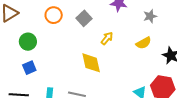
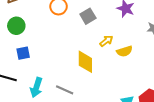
green circle: (28, 42) -> (16, 26), moved
yellow semicircle: (144, 43) -> (124, 51), moved

